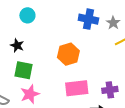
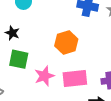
pink star: (30, 94) -> (44, 76), moved

